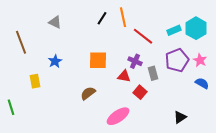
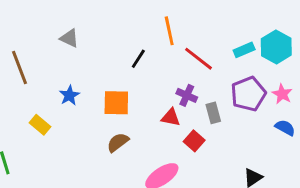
black line: (102, 18) -> (138, 59), moved
orange square: (98, 60) -> (116, 103), moved
yellow rectangle: (35, 81) -> (40, 125), turned -40

